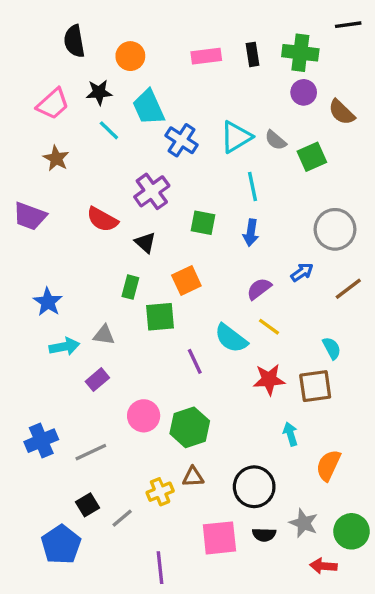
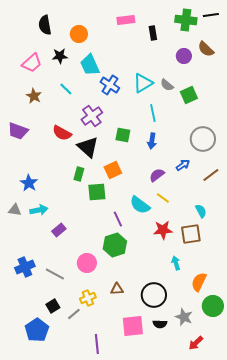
green cross: (300, 53) -> (186, 20), moved
pink rectangle: (206, 56) -> (126, 20), moved
brown semicircle: (342, 112) -> (206, 49), moved
cyan line: (109, 130) -> (66, 89), moved
black triangle: (145, 243) -> (88, 147), size x1.6
gray triangle: (104, 335) -> (15, 210), moved
pink circle: (144, 416) -> (87, 263), moved
green hexagon: (190, 427) -> (115, 245), moved
gray line: (91, 452) -> (55, 274), turned 54
yellow cross: (160, 492) -> (88, 298), moved
green circle: (351, 531) -> (213, 306), moved
red arrow: (323, 566) -> (196, 343), turned -49

